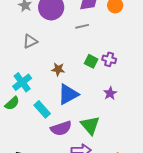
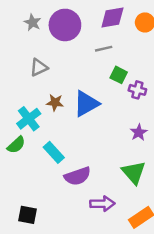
green square: (91, 61) -> (119, 75), moved
brown star: (58, 69) -> (55, 102), moved
blue triangle: (68, 94) -> (86, 104), moved
green triangle: (90, 125) -> (134, 172), moved

